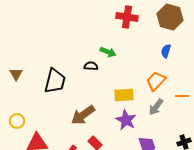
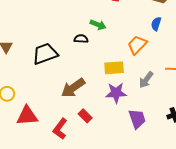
black trapezoid: (55, 81) -> (45, 54), turned -124
orange trapezoid: (156, 81) -> (137, 45), moved
purple star: (126, 120) -> (116, 93), turned -30

